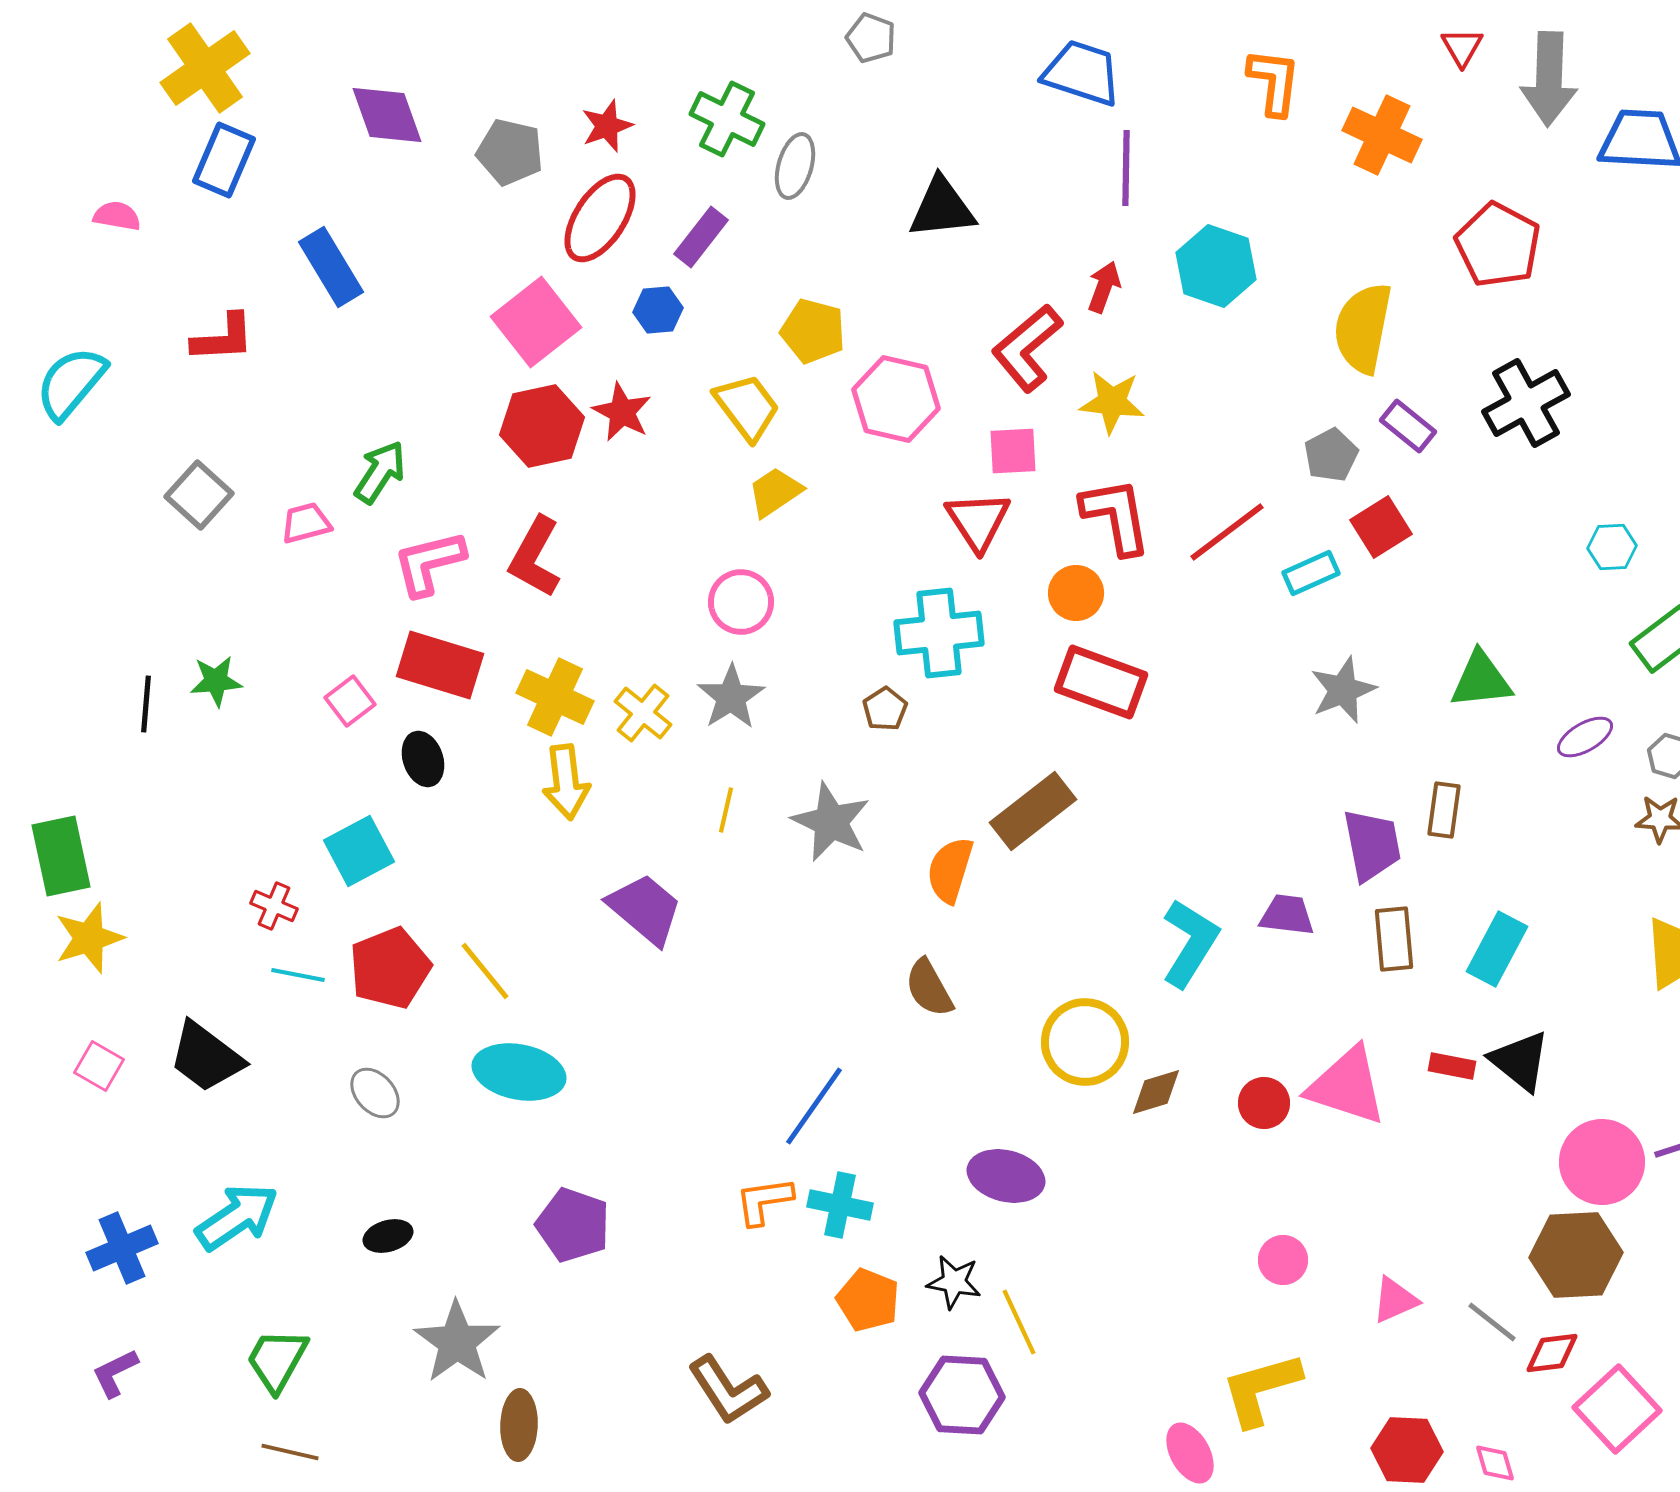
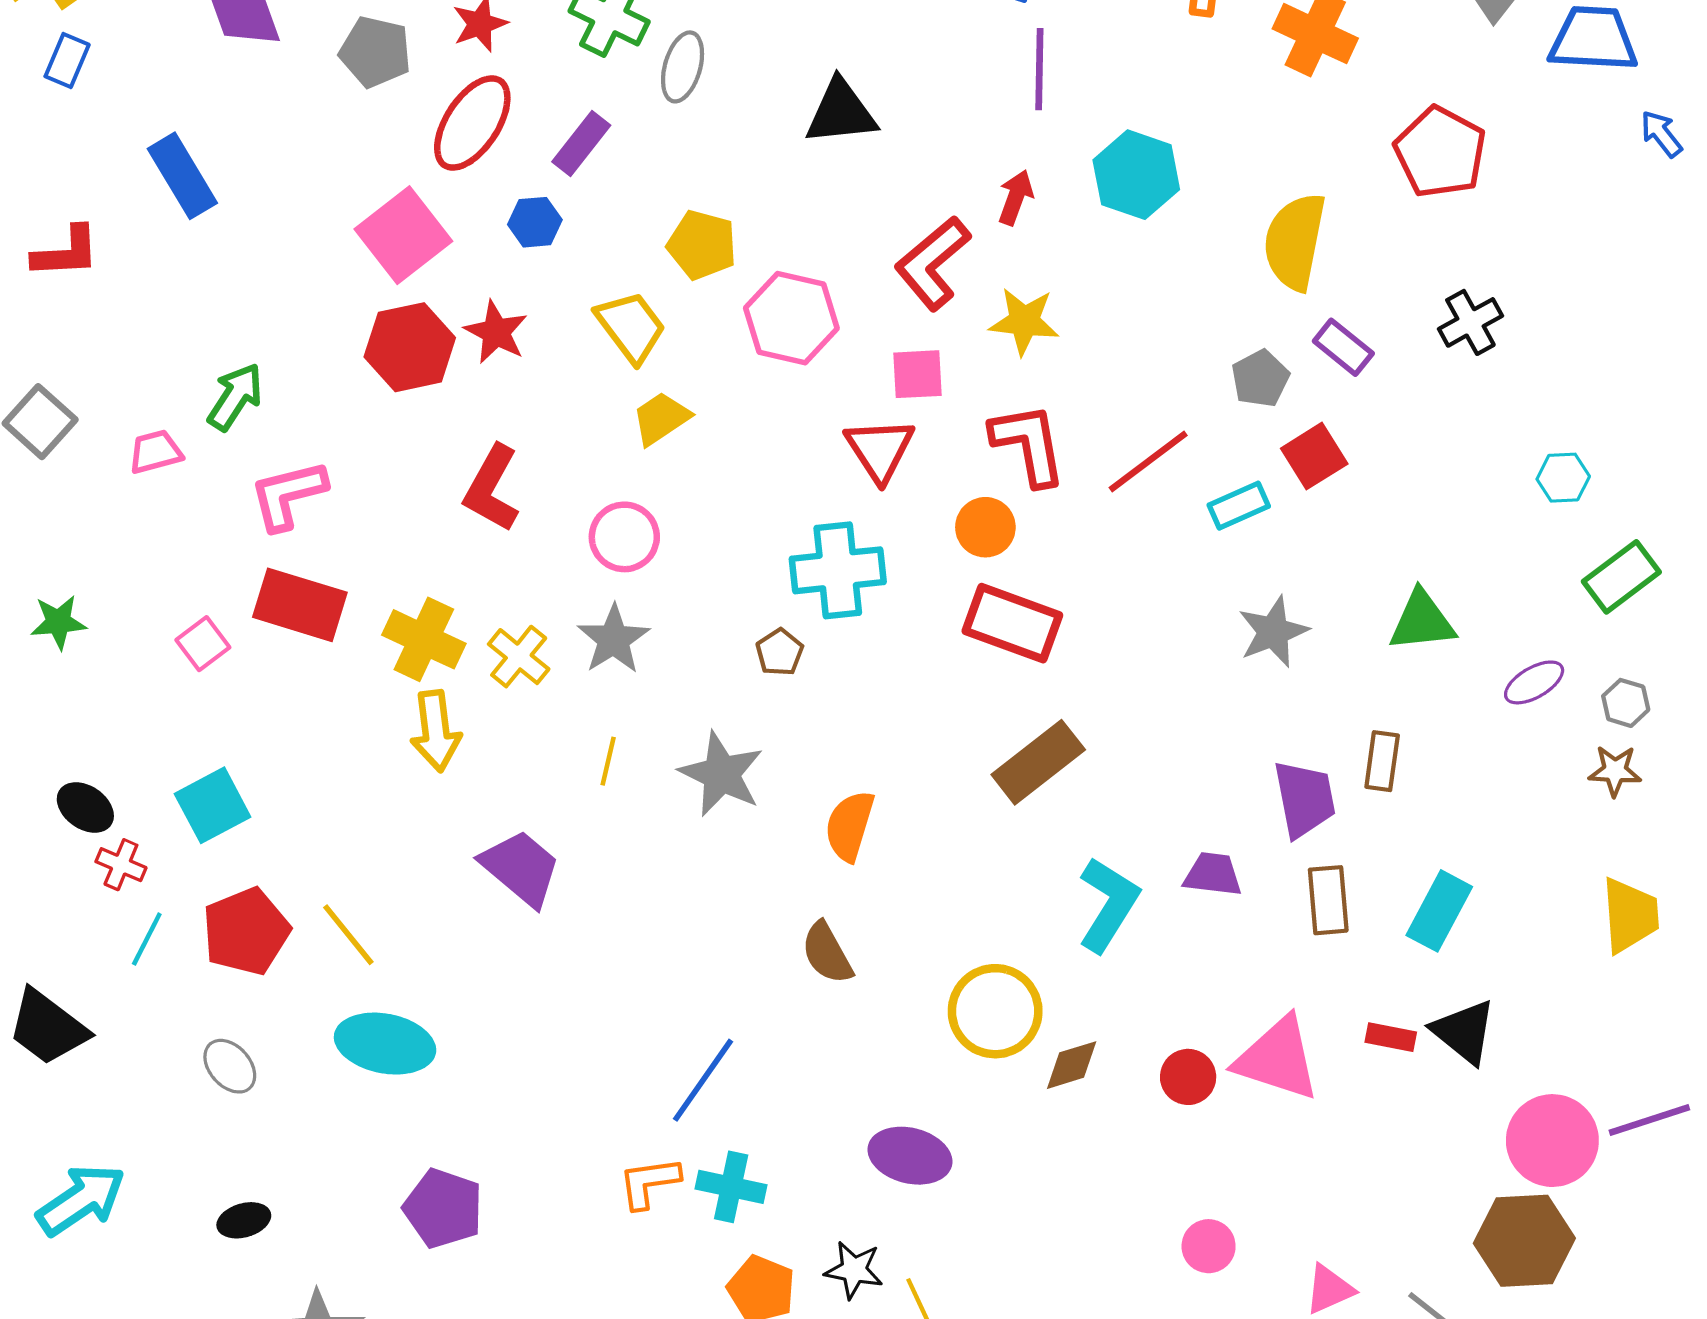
blue rectangle: (224, 160) -> (67, 60), size x0.7
black cross: (1526, 403) -> (1470, 322), size x0.7
red L-shape: (535, 557) -> (492, 488), moved
black ellipse: (423, 759) -> (85, 807), moved, turned -36
brown rectangle: (1033, 811) -> (1038, 762), moved
cyan line: (298, 975) -> (147, 939), turned -74

